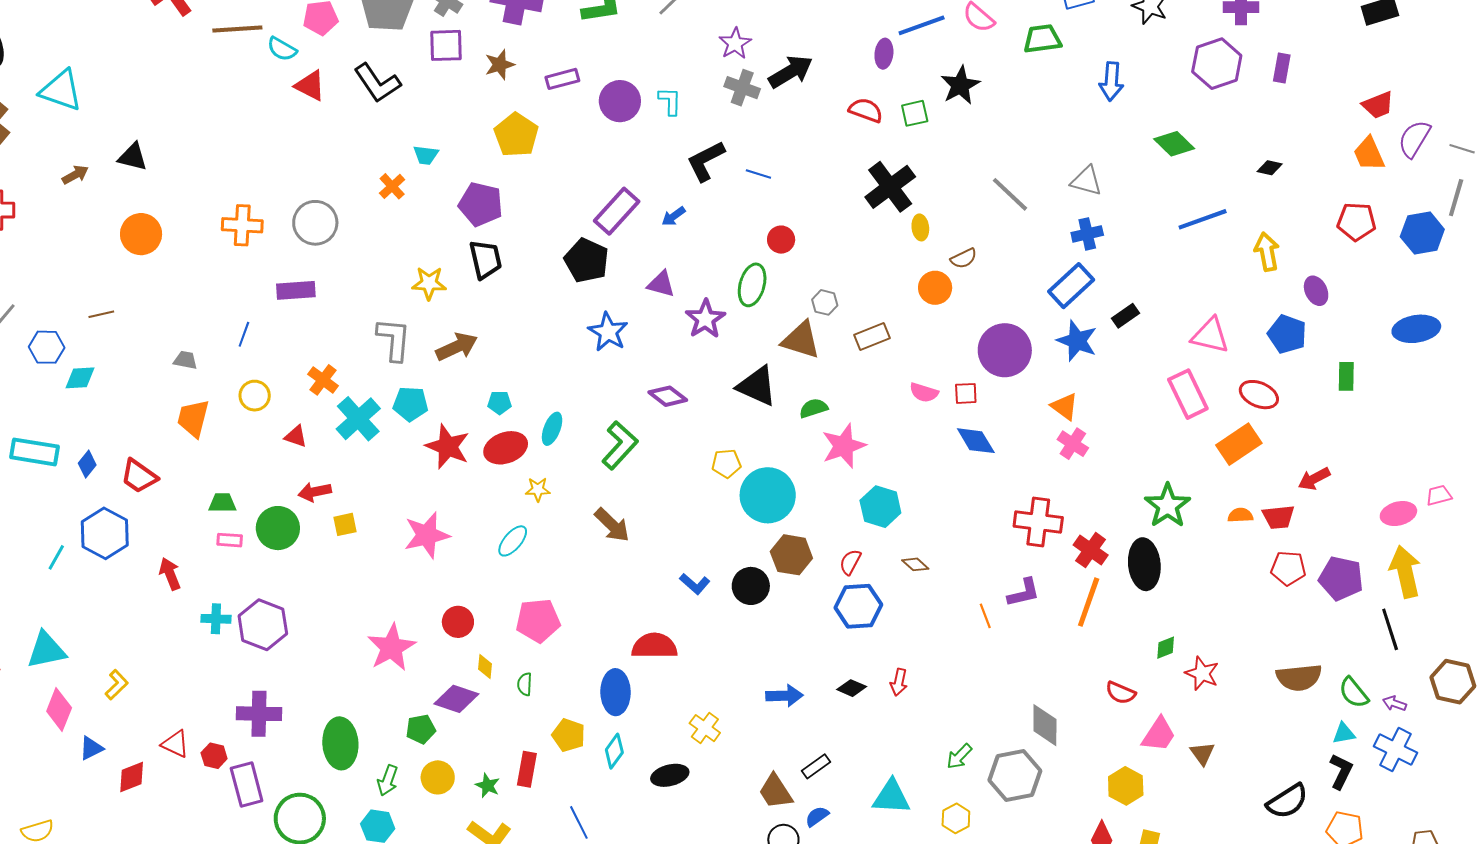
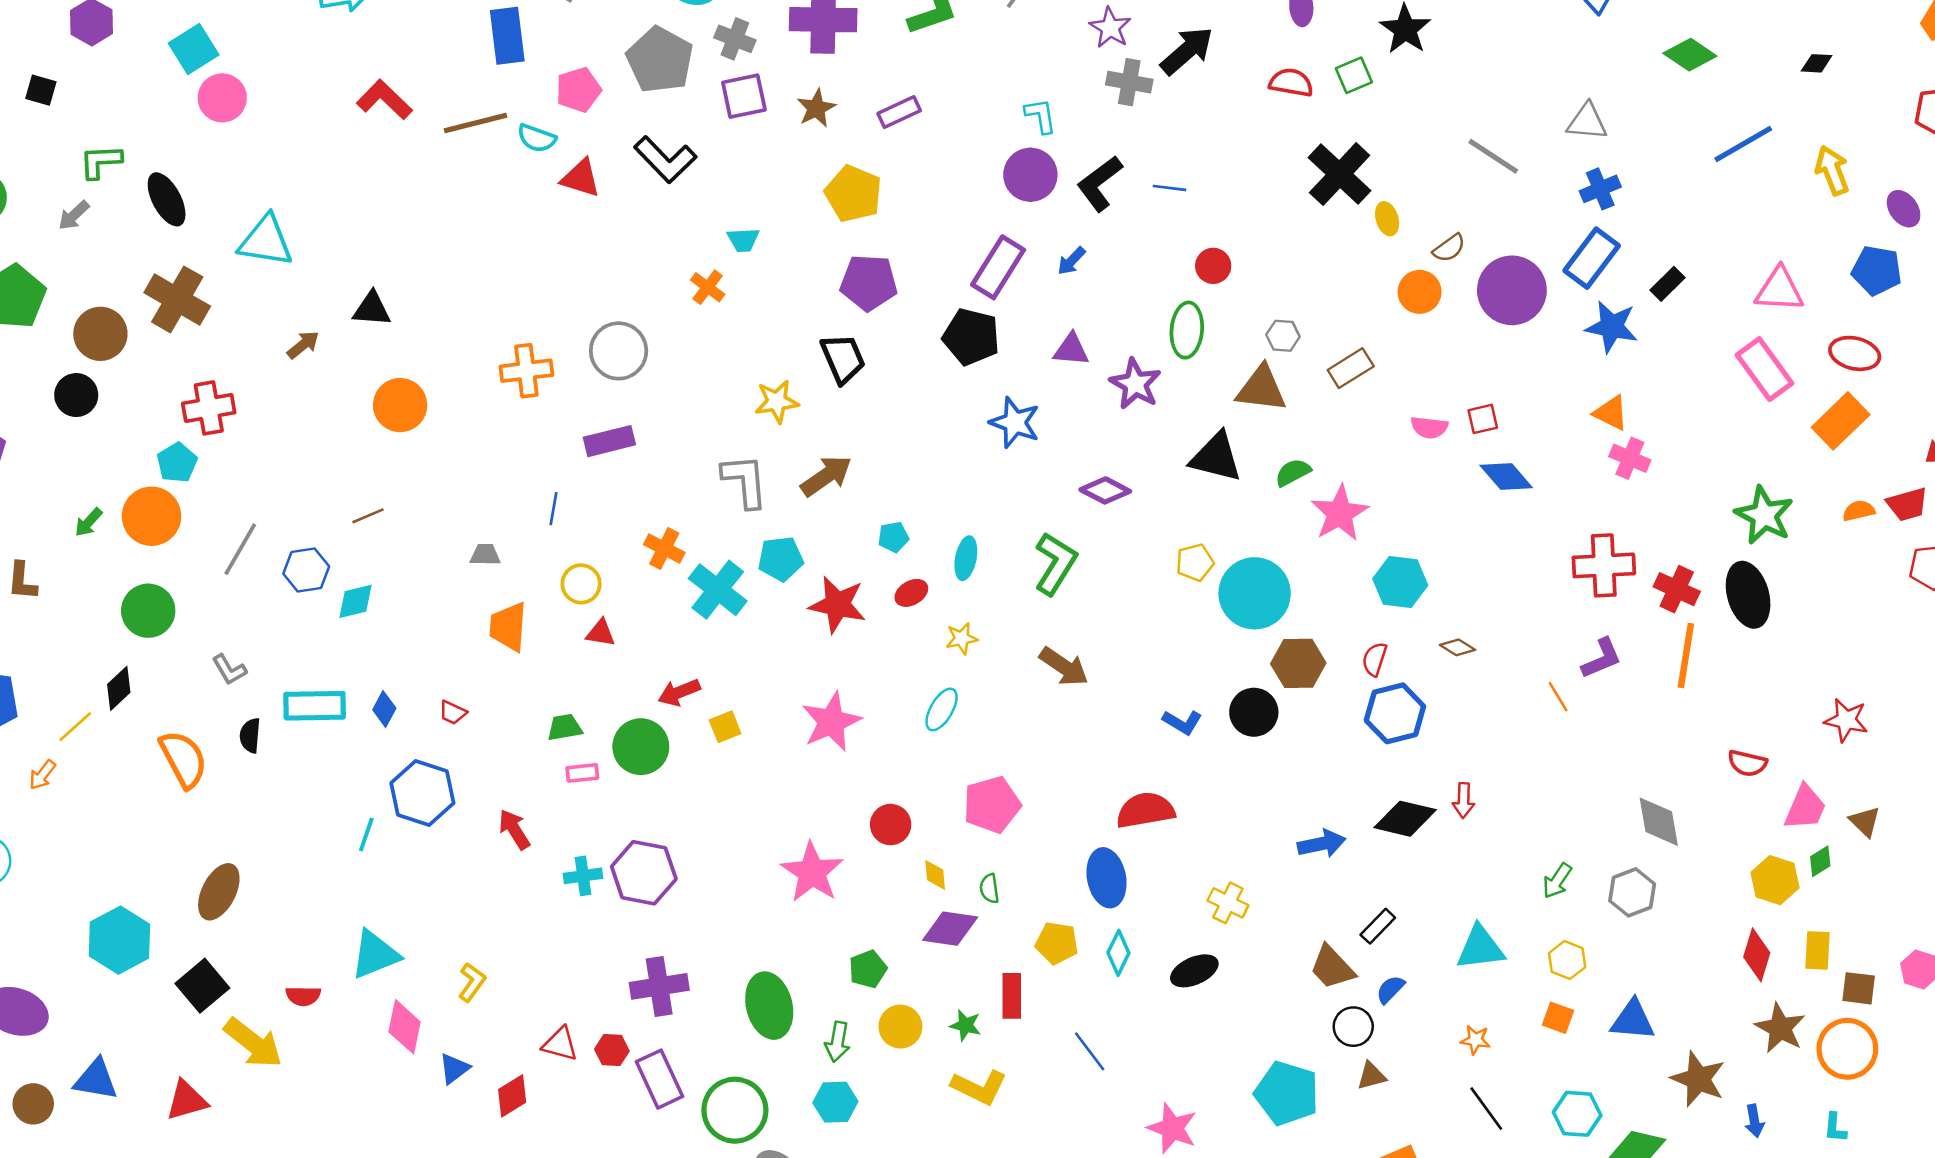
purple circle: (620, 101) -> (1030, 175), moved
purple pentagon: (481, 204) -> (869, 283), moved
purple circle: (1005, 350) -> (1512, 290), moved
red triangle: (296, 436) -> (601, 633), moved
red ellipse: (506, 448) -> (911, 593), size x0.6
red trapezoid: (139, 476) -> (453, 713), size x0.6
green diamond: (1166, 648) -> (1820, 861), moved
black diamond: (852, 688) -> (1405, 819), size x1.6
purple diamond: (456, 699) -> (950, 929), moved
gray hexagon: (1015, 776) -> (1632, 892), size x0.7

